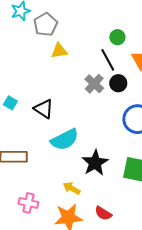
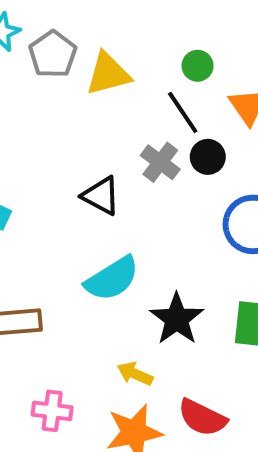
yellow triangle: (59, 51) -> (108, 74), moved, size x1.4
black triangle: (44, 109) -> (101, 196), moved
red semicircle: (103, 213) -> (202, 418), size x1.4

